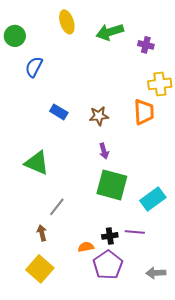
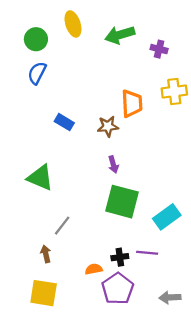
green circle: (15, 36) -> (36, 39), moved
orange trapezoid: (144, 112) -> (132, 103), moved
yellow square: (40, 269) -> (44, 293), turned -32

